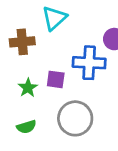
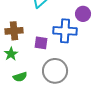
brown cross: (22, 42) -> (14, 31), moved
green star: (28, 88) -> (11, 54), moved

